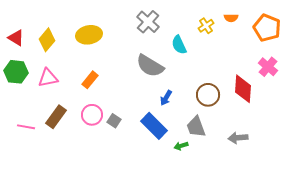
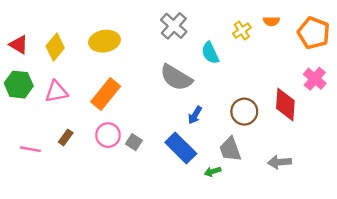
orange rectangle: (90, 80) -> (106, 94), size x1.5
brown rectangle: (56, 117) -> (66, 137), size x0.6

